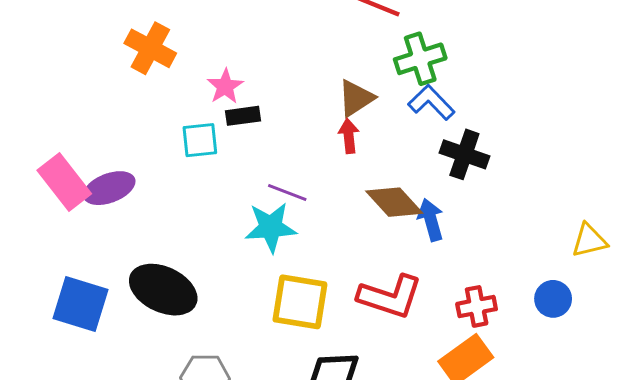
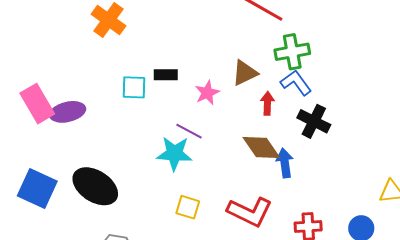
pink star: (225, 86) -> (207, 93), moved
red arrow: (349, 136) -> (267, 103), moved
yellow square: (300, 302) -> (188, 207), size x0.6

